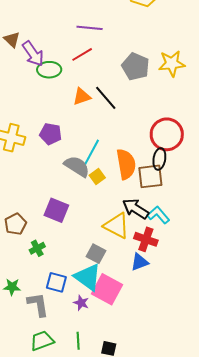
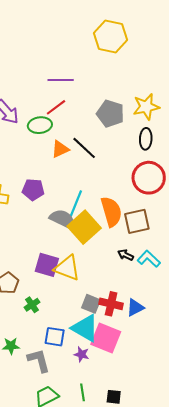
green ellipse: (49, 70) -> (40, 125), moved
black ellipse: (159, 159) -> (146, 139), moved
yellow square: (97, 177) -> (84, 227), size x2.0
black arrow: (136, 209) -> (126, 255), size x0.6
yellow triangle: (117, 226) -> (67, 268), moved
red cross: (146, 239) -> (111, 304), moved

